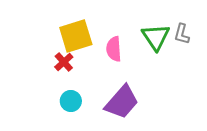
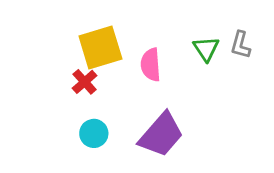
green triangle: (156, 37) -> (206, 49), size x0.7

